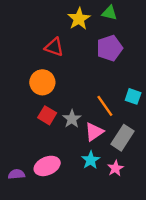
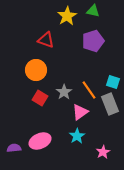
gray star: (72, 119) -> (64, 92), moved
gray rectangle: (122, 138) -> (110, 104), moved, turned -55
pink star: (115, 168) -> (103, 152), moved

